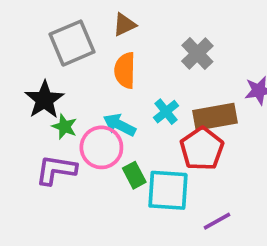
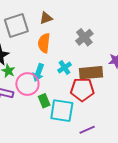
cyan arrow: (119, 125) -> (38, 73), turned -102
red pentagon: (202, 149) -> (82, 90), turned 30

